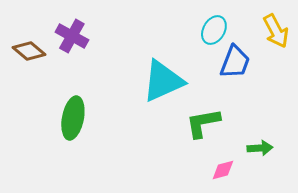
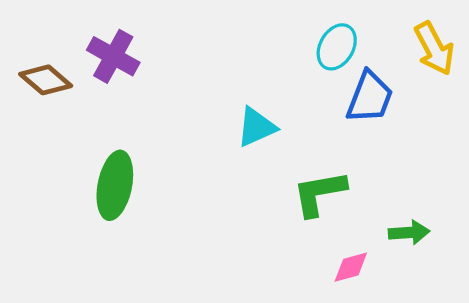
cyan triangle: (163, 81) -> (256, 127), size x0.6

